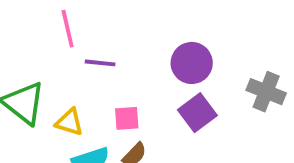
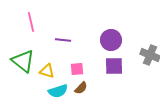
pink line: (68, 29) -> (31, 22), moved
purple square: (197, 113) -> (114, 66), turned 36

